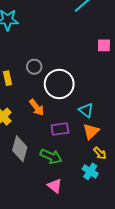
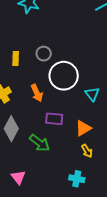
cyan triangle: (86, 110) -> (92, 94), moved
cyan cross: (90, 171) -> (77, 179), moved, turned -35
pink triangle: (55, 186) -> (18, 177), moved

